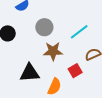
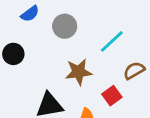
gray circle: (44, 27) -> (65, 26), moved

